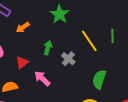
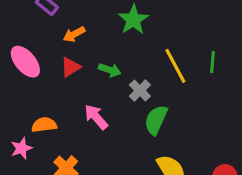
green arrow: (48, 48) -> (110, 70), turned 88
red triangle: (22, 62) -> (71, 67), moved
green semicircle: (99, 79) -> (156, 120), moved

